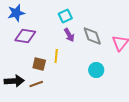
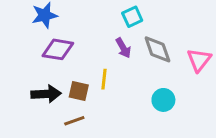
cyan square: (65, 16) -> (132, 17), moved
black arrow: (14, 81) -> (46, 94), moved

